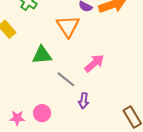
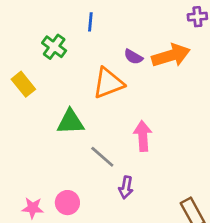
orange triangle: (68, 26) -> (108, 83), turned 40
pink arrow: (94, 63) -> (143, 136), turned -55

